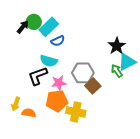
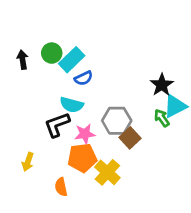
black arrow: (23, 27) -> (23, 60), moved, turned -48
yellow cross: (76, 112) -> (107, 172), turned 30
orange semicircle: (29, 113) -> (61, 187), moved, turned -112

